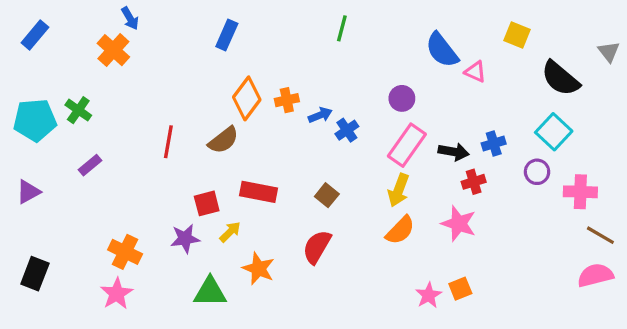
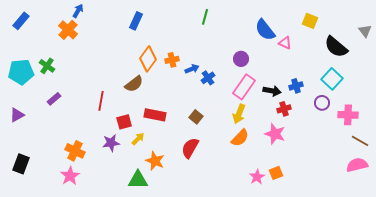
blue arrow: (130, 18) -> (78, 11), turned -120
red line: (168, 142) -> (101, 101), moved
green triangle: (210, 292) -> (138, 180), moved

